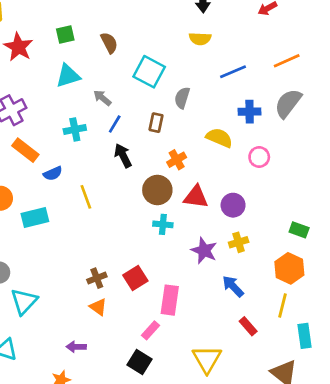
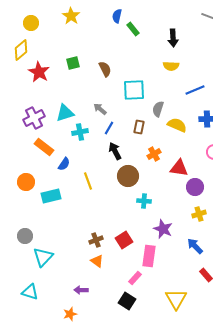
cyan square: (149, 72) -> (134, 90), turned -30
cyan triangle: (68, 76) -> (65, 113), moved
yellow semicircle: (219, 138) -> (177, 125), moved
blue semicircle: (53, 173) -> (64, 164), turned -32
brown circle: (157, 190) -> (128, 176), moved
red triangle: (196, 197) -> (179, 168), moved
purple star: (204, 251) -> (163, 229), moved

